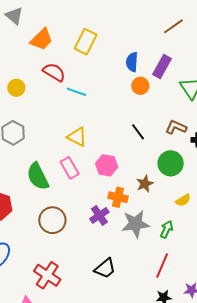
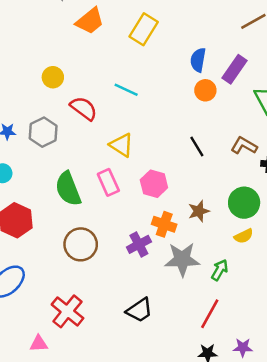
red semicircle: (54, 72) -> (84, 108), moved
green circle: (171, 163) -> (244, 203), moved

